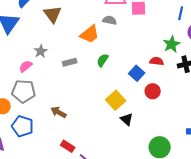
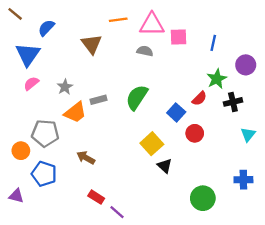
blue line: (181, 13) -> (213, 43), moved
brown triangle: (53, 14) -> (92, 44), moved
orange trapezoid: (90, 34) -> (75, 112), moved
green semicircle: (103, 60) -> (137, 97), size x1.6
red semicircle: (157, 61) -> (199, 99), turned 128
pink semicircle: (26, 66) -> (31, 83), moved

